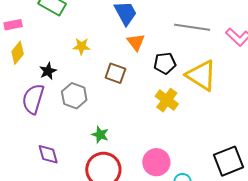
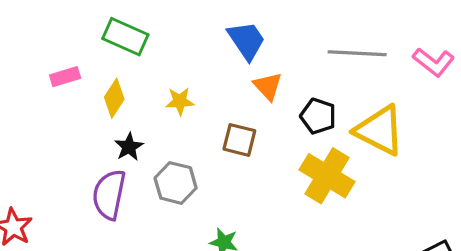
yellow diamond: (18, 53) -> (114, 98), moved
black pentagon: (165, 63) -> (318, 116), turned 30
yellow cross: (167, 100) -> (327, 176), size x1.4

